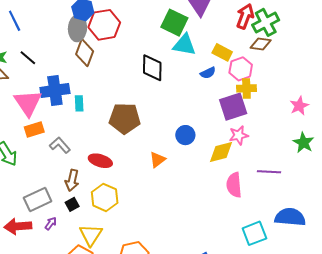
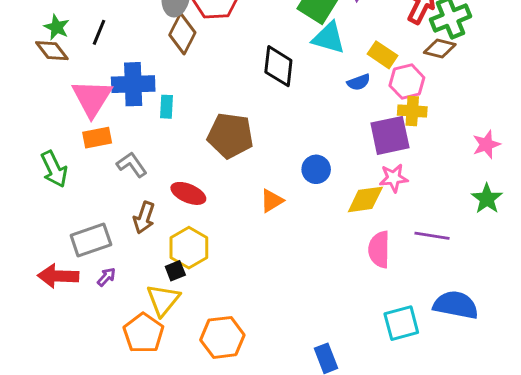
black line: (28, 58) -> (99, 32), turned 66
black square: (72, 204) -> (175, 271), moved

